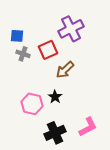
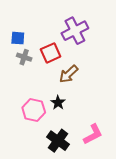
black cross: (55, 133) -> (58, 141), turned -30

